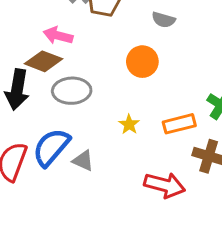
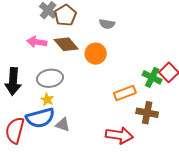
brown diamond: (44, 61) -> (66, 44), moved, turned 35
yellow star: (129, 124) -> (47, 99), moved
blue semicircle: (51, 147) -> (40, 118), turned -140

